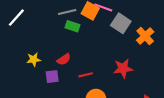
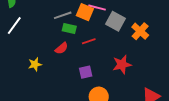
red semicircle: (64, 59) -> (61, 48), moved
red line: (86, 75) -> (89, 41), moved
purple square: (52, 77) -> (86, 72), moved

